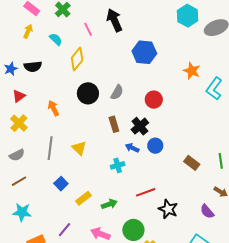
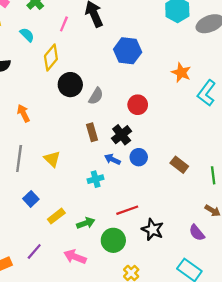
pink line: (88, 29) -> (64, 24), turned 48
black circle: (88, 93) -> (70, 85), moved
brown rectangle: (192, 163) -> (179, 165), moved
green circle: (133, 230) -> (113, 240), moved

